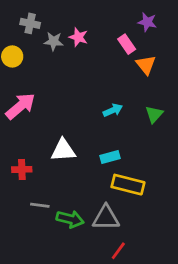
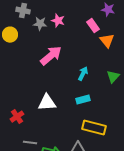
pink arrow: (20, 106) -> (51, 56), moved
cyan arrow: (113, 110) -> (83, 74), turned -40
cyan rectangle: (110, 157) -> (83, 100), moved
red cross: (22, 169) -> (17, 117), turned -32

